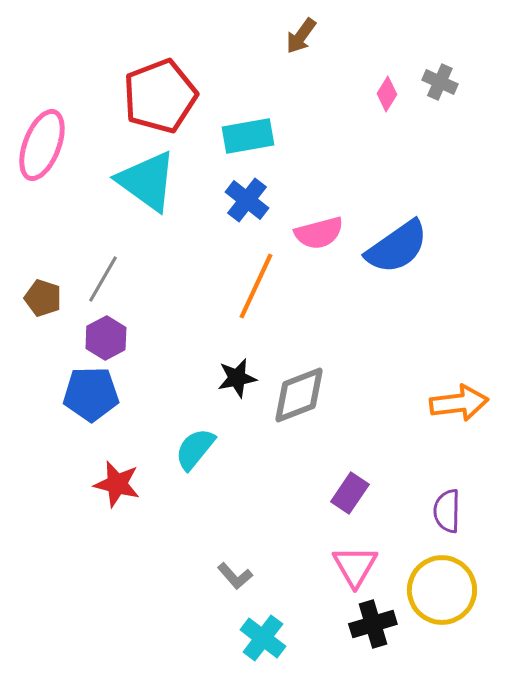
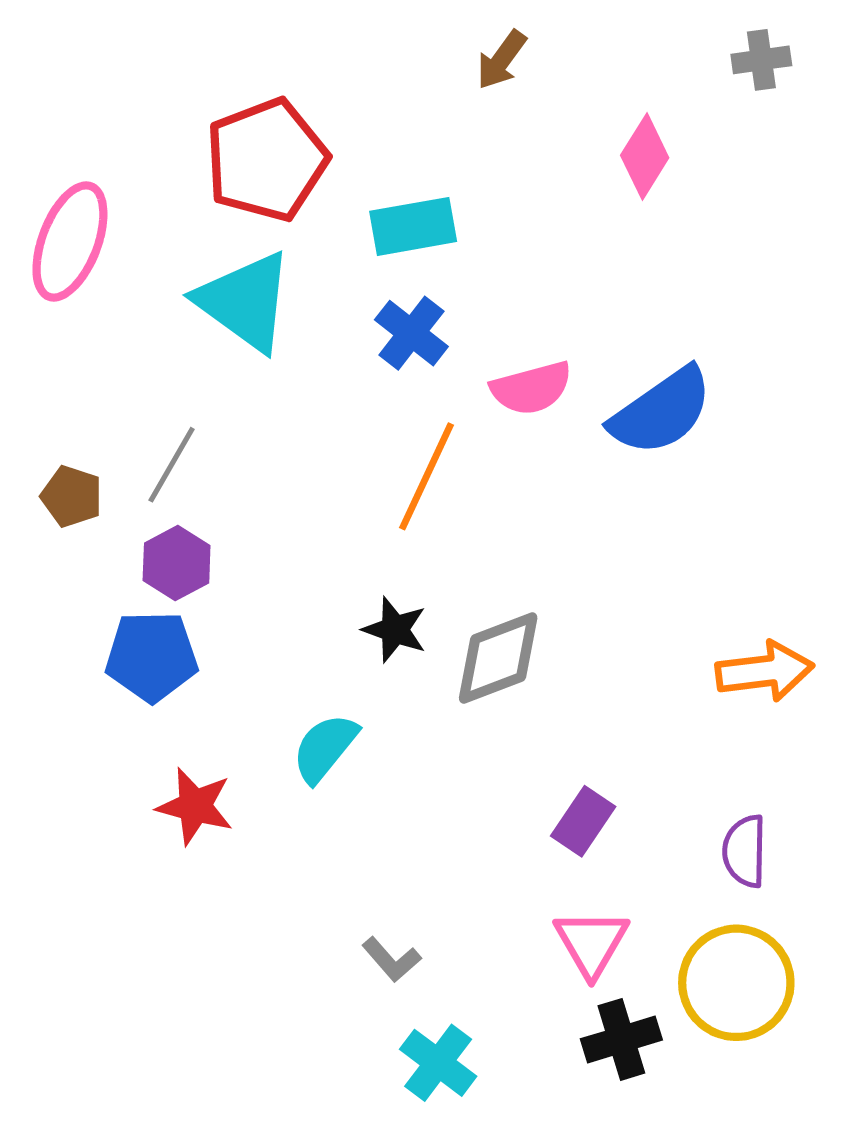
gray cross: (440, 82) -> (761, 60), moved, turned -32
pink diamond: (387, 94) -> (645, 157), size x1.4
black star: (237, 378) -> (395, 630), turned 30

